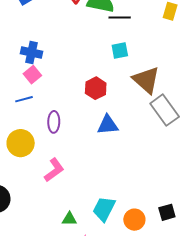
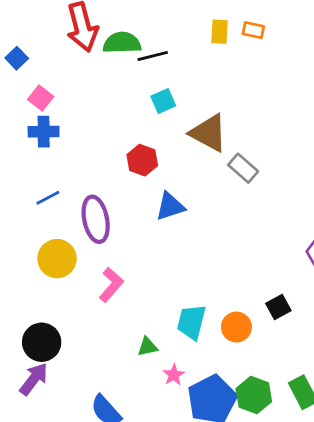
pink square: (32, 75) -> (41, 98), moved
gray rectangle: (165, 110) -> (243, 168), size x0.7
purple ellipse: (54, 122) -> (96, 219), size x1.5

